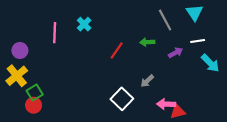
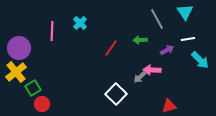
purple circle: (20, 50) -> (19, 48), size x1.5
pink arrow: (166, 104) -> (152, 70), moved
red circle: (34, 105) -> (42, 104), moved

